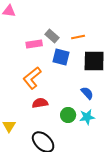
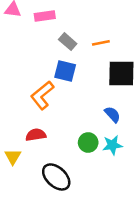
pink rectangle: (34, 44) -> (45, 16), moved
blue square: (61, 57) -> (65, 71), moved
red semicircle: (40, 103) -> (36, 135), moved

